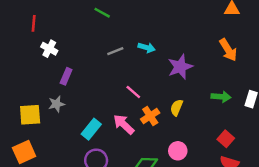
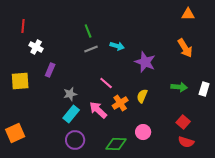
green line: (102, 13) -> (88, 31), moved, turned 40
purple star: (180, 67) -> (145, 62), turned -30
gray star: (56, 104) -> (70, 94), moved
yellow square: (30, 115) -> (20, 81), moved

